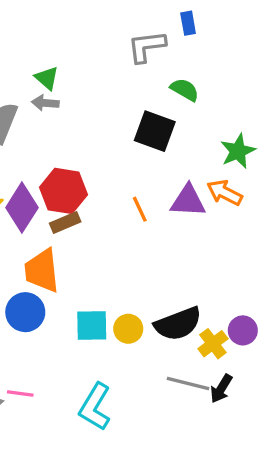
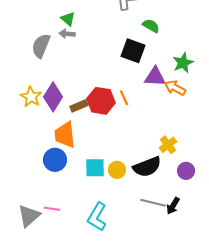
red hexagon: (63, 191) -> (101, 101), moved
purple triangle: (188, 201) -> (155, 77), moved
yellow cross: (213, 344) -> (168, 145), moved

